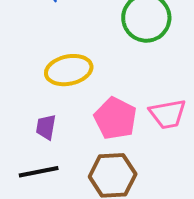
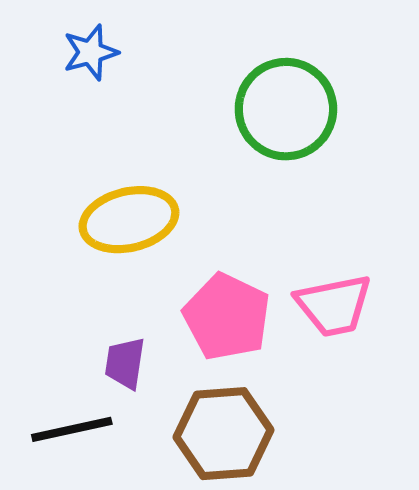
purple trapezoid: (46, 127) -> (125, 363), moved

